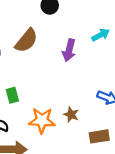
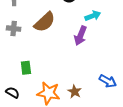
cyan arrow: (101, 35) -> (93, 16), moved

